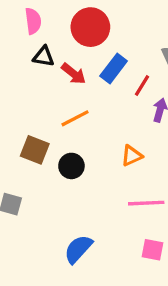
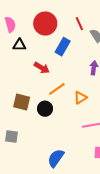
red arrow: (74, 74) -> (42, 68), moved
red line: (142, 86) -> (79, 24), moved, turned -48
orange line: (75, 118) -> (57, 89), moved

